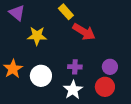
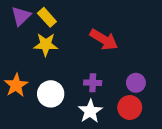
yellow rectangle: (66, 12) -> (47, 17), moved
purple triangle: (17, 13) -> (21, 16), turned 36

